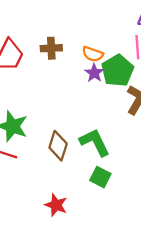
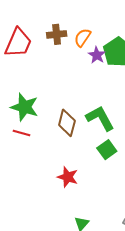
orange semicircle: (93, 54) -> (83, 37), moved, turned 108
green square: (100, 177) -> (107, 150), turned 30

